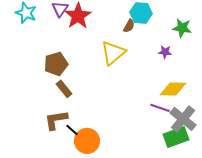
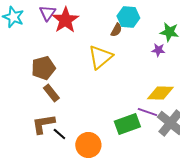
purple star: (165, 52) -> (158, 50), moved
green rectangle: (176, 137) -> (127, 124), moved
orange circle: (87, 141) -> (88, 145), moved

